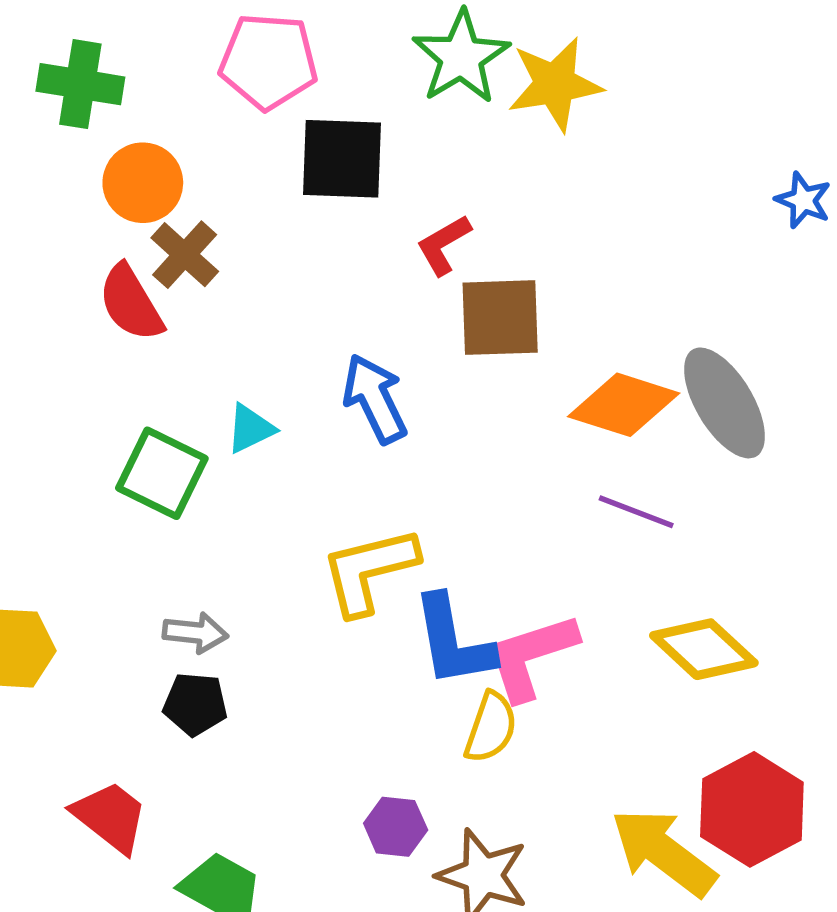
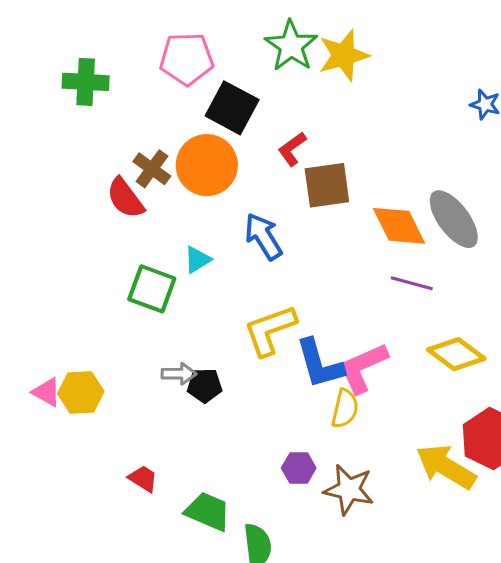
black square: (342, 159) -> (232, 108), turned 32
orange circle: (143, 183) -> (207, 165), moved, size x1.4
orange diamond: (624, 405) -> (399, 226), turned 52
black pentagon: (195, 704) -> (205, 385), moved
red trapezoid: (110, 817) -> (143, 479), size x0.7

